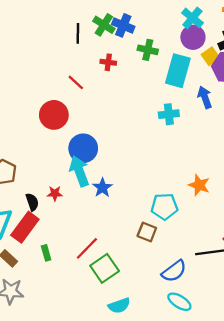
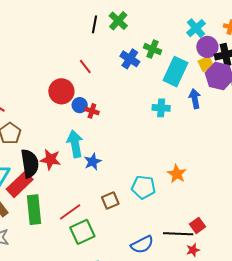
blue cross: (123, 25) -> (130, 59), moved
purple circle: (193, 37) -> (207, 47), moved
red cross: (108, 62) -> (92, 111), moved
blue circle: (83, 148) -> (80, 105), moved, size x0.6
red star: (55, 193) -> (51, 159), size x1.5
black semicircle: (32, 202) -> (30, 164), size x1.8
brown square: (147, 232) -> (110, 201), moved, turned 36
green rectangle: (46, 253) -> (34, 210), size x2.0

